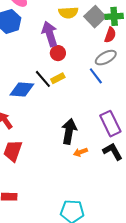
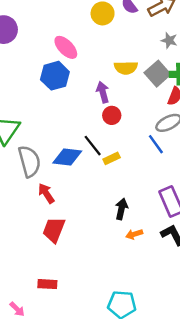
purple arrow: (50, 34) -> (103, 92), size x0.7
yellow rectangle: (58, 78) -> (112, 158), moved
black arrow: (69, 131) -> (122, 209), size x0.7

